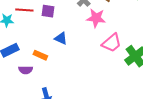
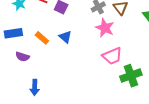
orange rectangle: (40, 55) -> (42, 38), moved

